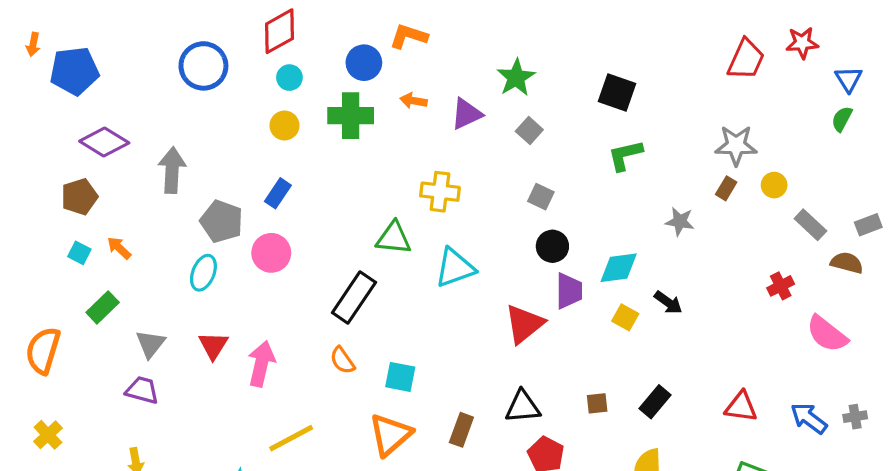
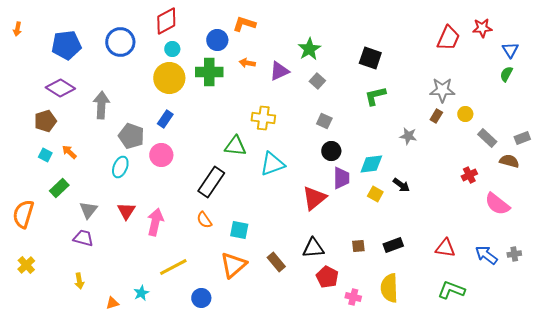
blue pentagon: (74, 71) -> (66, 45), moved
yellow circle: (284, 126) -> (169, 78), size x1.8
black rectangle: (655, 402) -> (393, 245), turned 30
brown rectangle: (461, 430) -> (276, 262), turned -60

